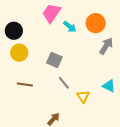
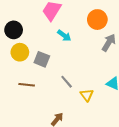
cyan arrow: (70, 27) -> (64, 36), moved
gray square: (54, 60) -> (42, 59), moved

